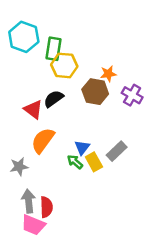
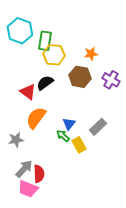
orange star: (108, 74) -> (91, 54), moved
yellow rectangle: (94, 162) -> (79, 145), moved
gray arrow: (29, 201) -> (24, 169), turned 48

